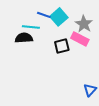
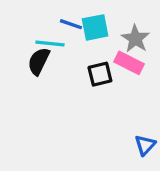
cyan square: (59, 17) -> (95, 27), turned 30
black semicircle: (24, 38) -> (39, 61), turned -60

